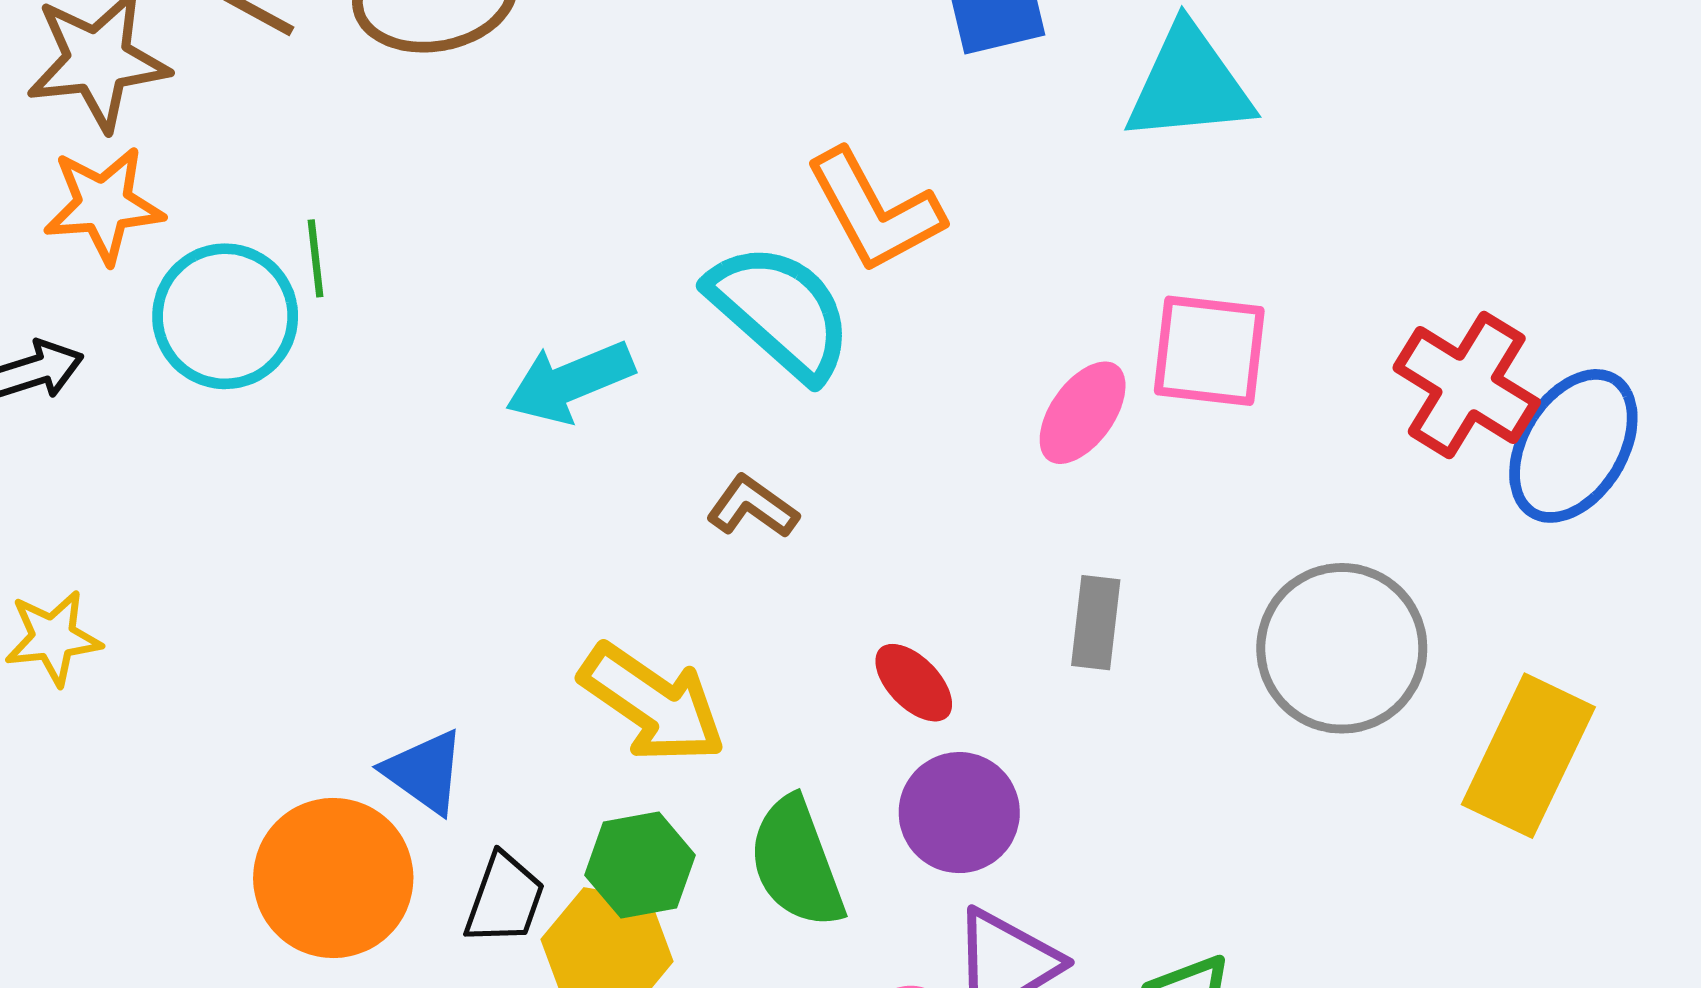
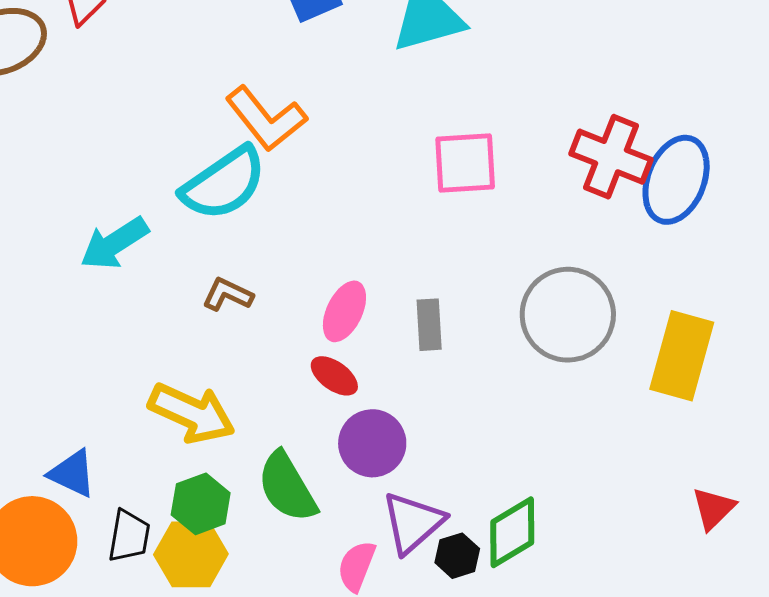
cyan semicircle: (780, 311) -> (224, 184), turned 114
pink ellipse: (1083, 413) -> (344, 311), moved

